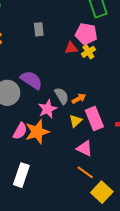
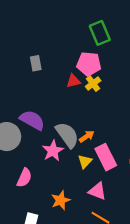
gray semicircle: (62, 96) -> (67, 135), size x1.4
orange star: (37, 132) -> (61, 200), moved, size x0.7

